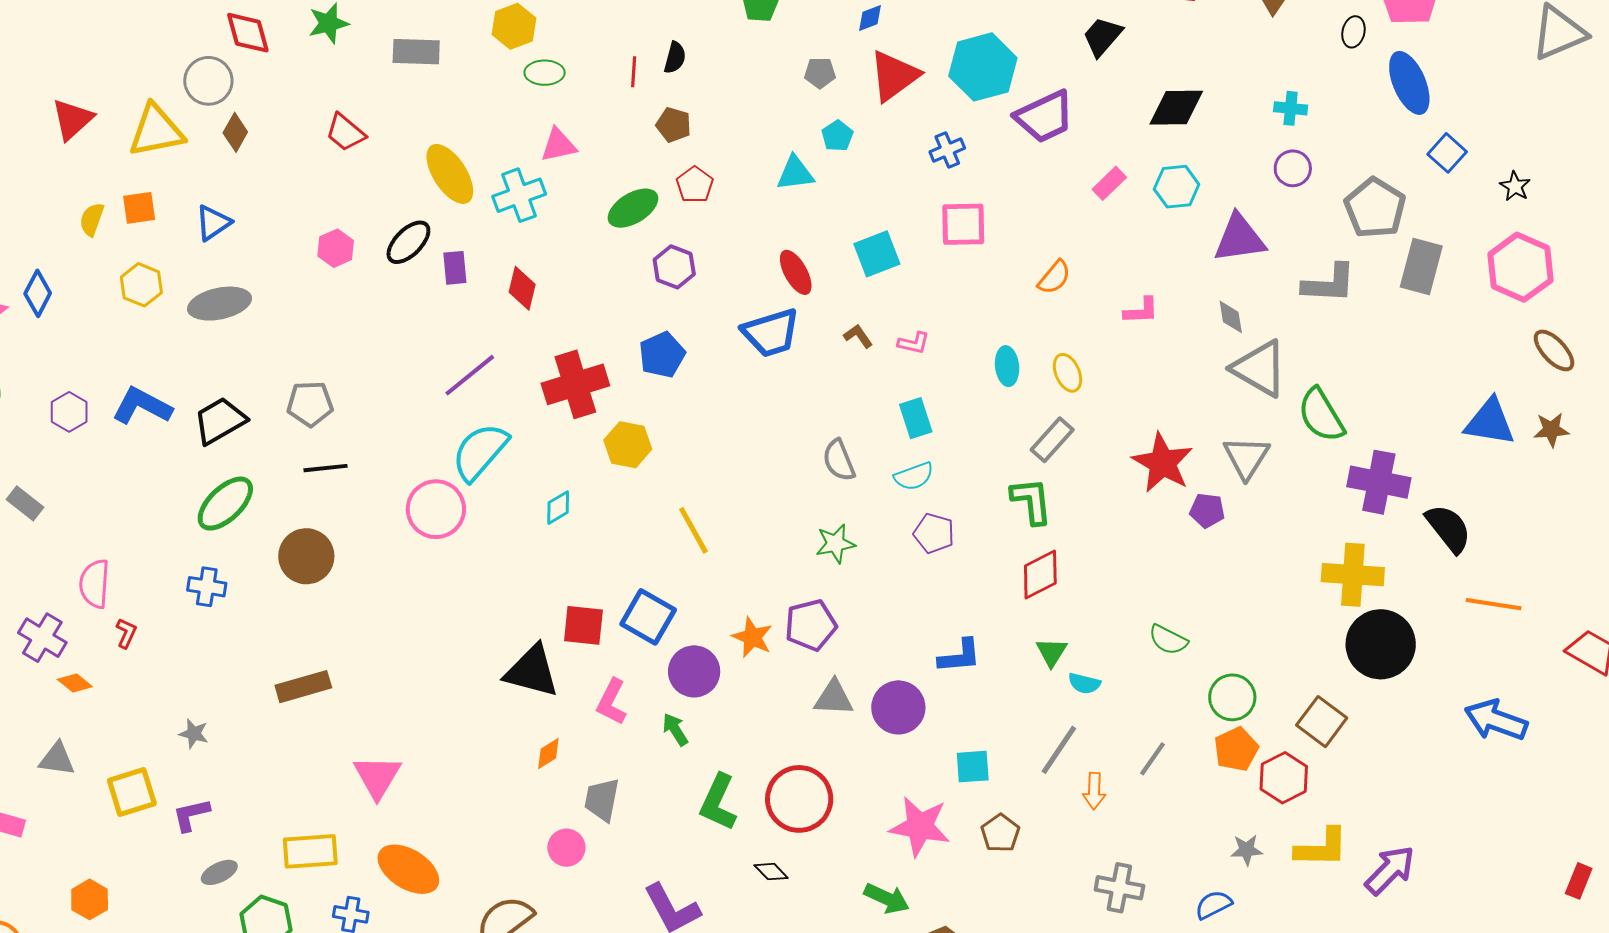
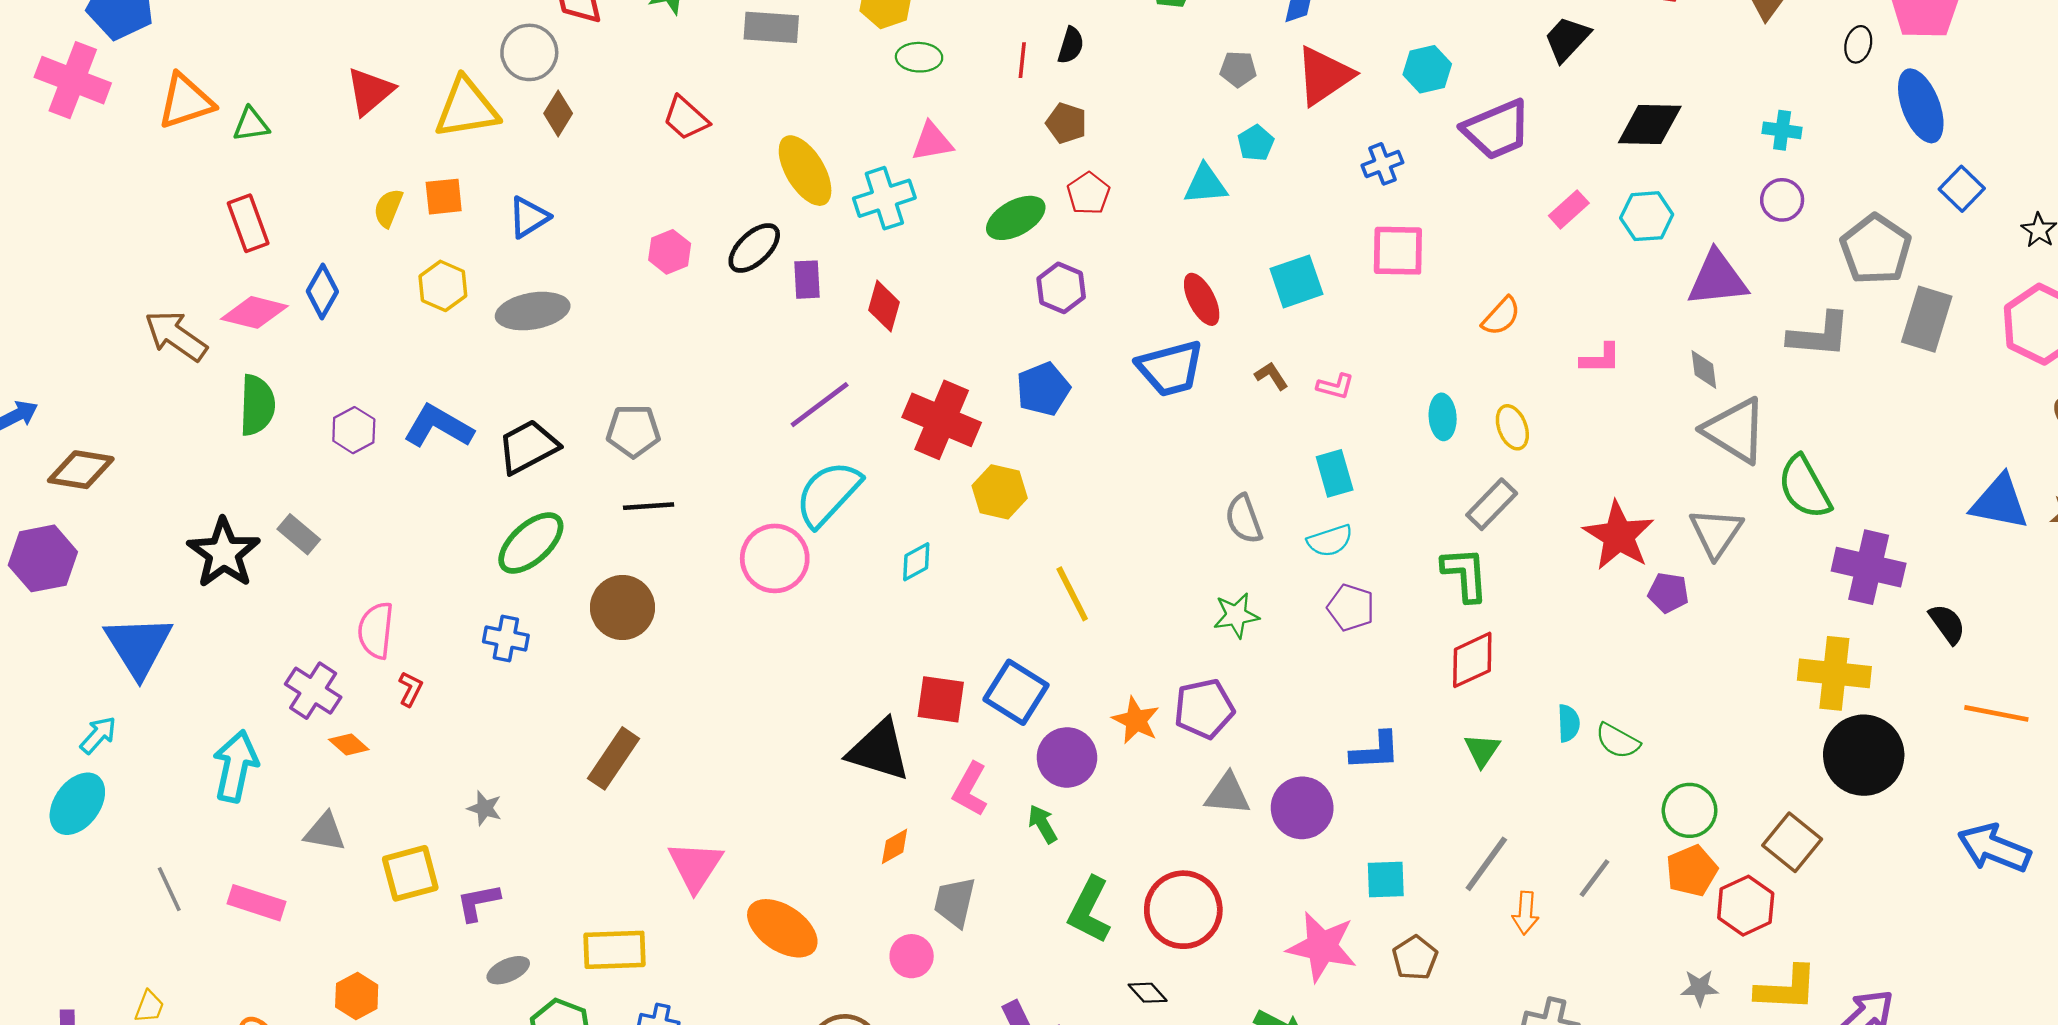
cyan hexagon: (983, 67) -> (1427, 69), size x0.6
red cross: (575, 384) -> (942, 420), turned 38
black semicircle: (1448, 528) -> (1947, 624), size x0.7
cyan semicircle: (1084, 683) -> (1569, 723), moved, turned -108
brown rectangle: (303, 687) -> (614, 758), turned -42
orange ellipse: (408, 869) -> (782, 928), moved

